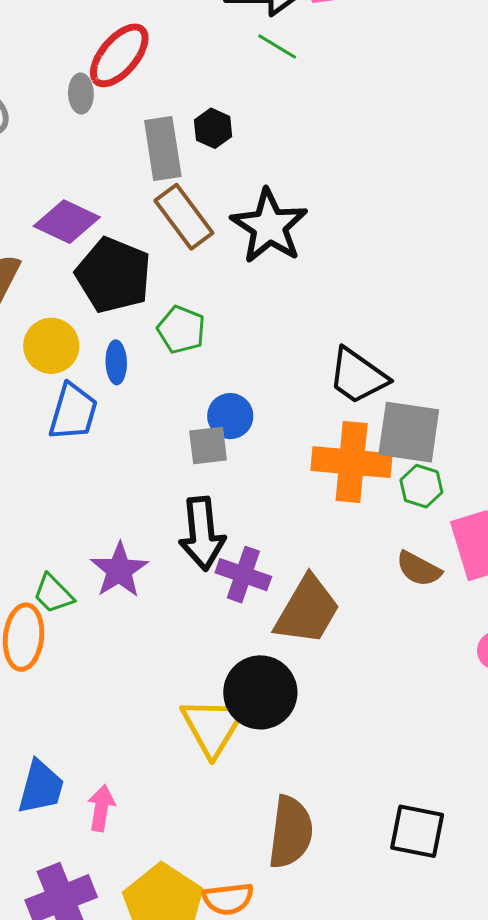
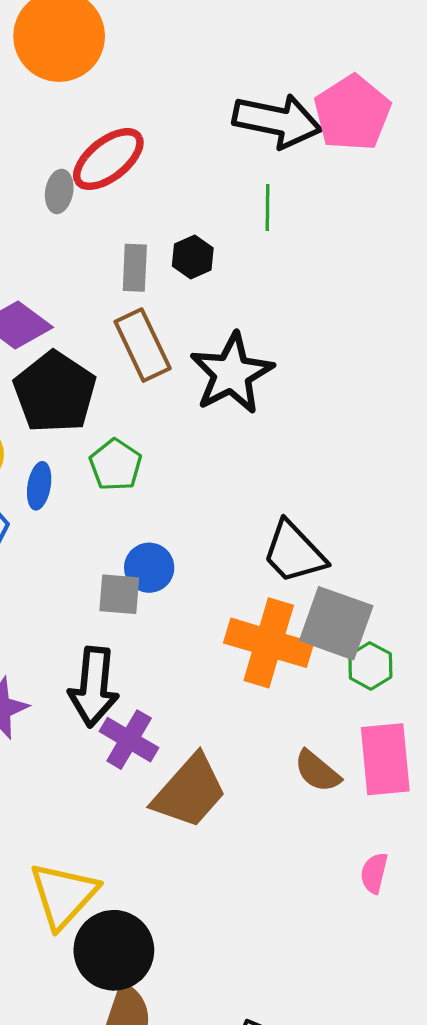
green line: (277, 46) -> (268, 207), moved, turned 48
gray rectangle: (163, 149) -> (135, 268), size x0.7
green hexagon: (421, 486) -> (370, 666), moved
black circle: (260, 692) -> (114, 950), moved

